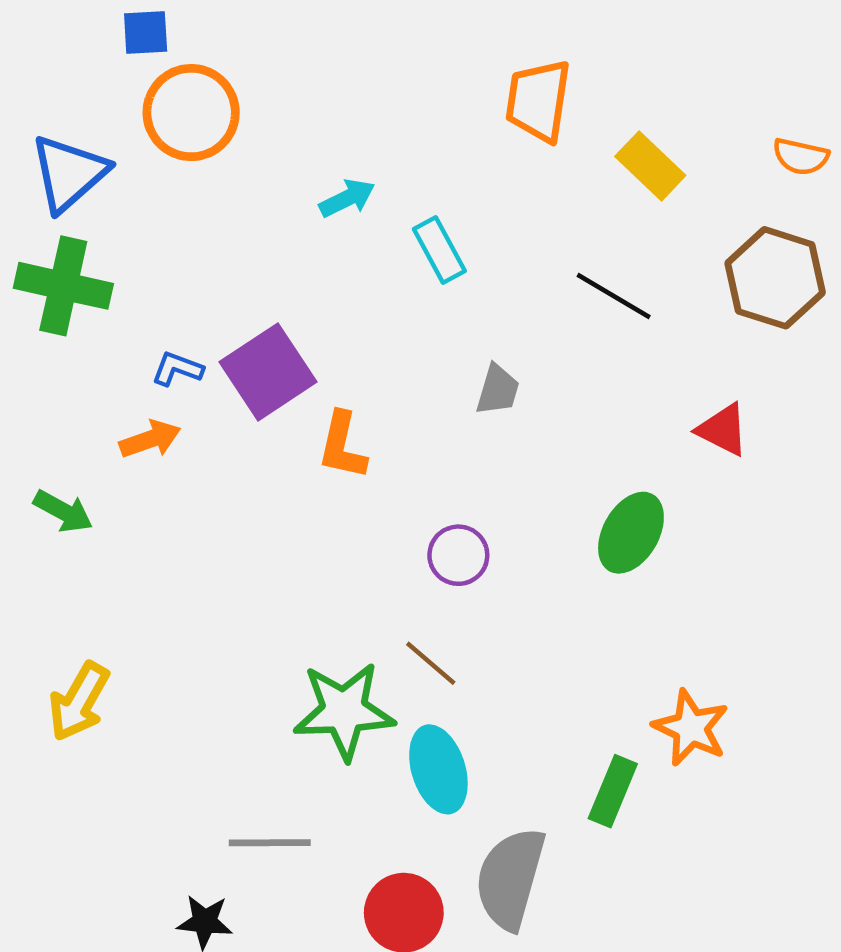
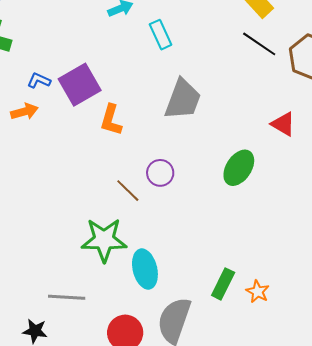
black line: (614, 296) -> (259, 44), moved
gray trapezoid: (498, 390) -> (183, 99), size x1.8
brown line: (431, 663) -> (128, 191), moved
orange star: (691, 728) -> (258, 292), moved, size x0.7

